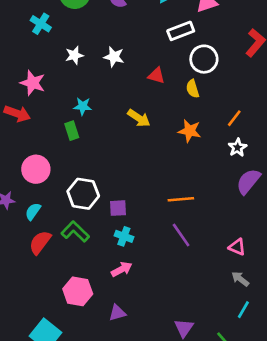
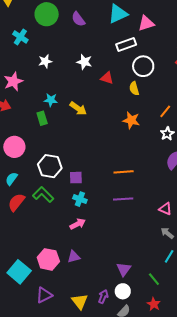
white star: (114, 57) -> (84, 62), moved
pink star: (33, 83) -> (13, 81), turned 30
yellow arrow: (139, 118) -> (78, 108), moved
purple line: (181, 235) -> (123, 199), turned -60
pink hexagon: (78, 291) -> (48, 259), moved

